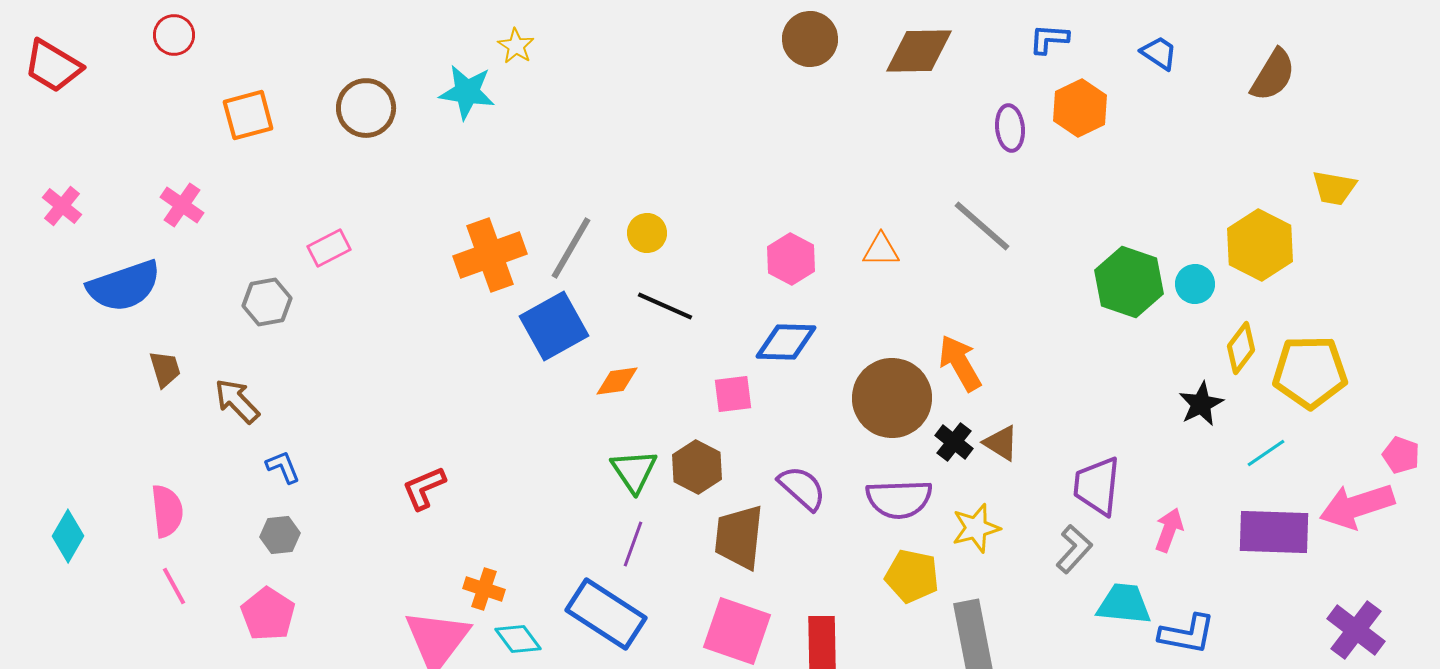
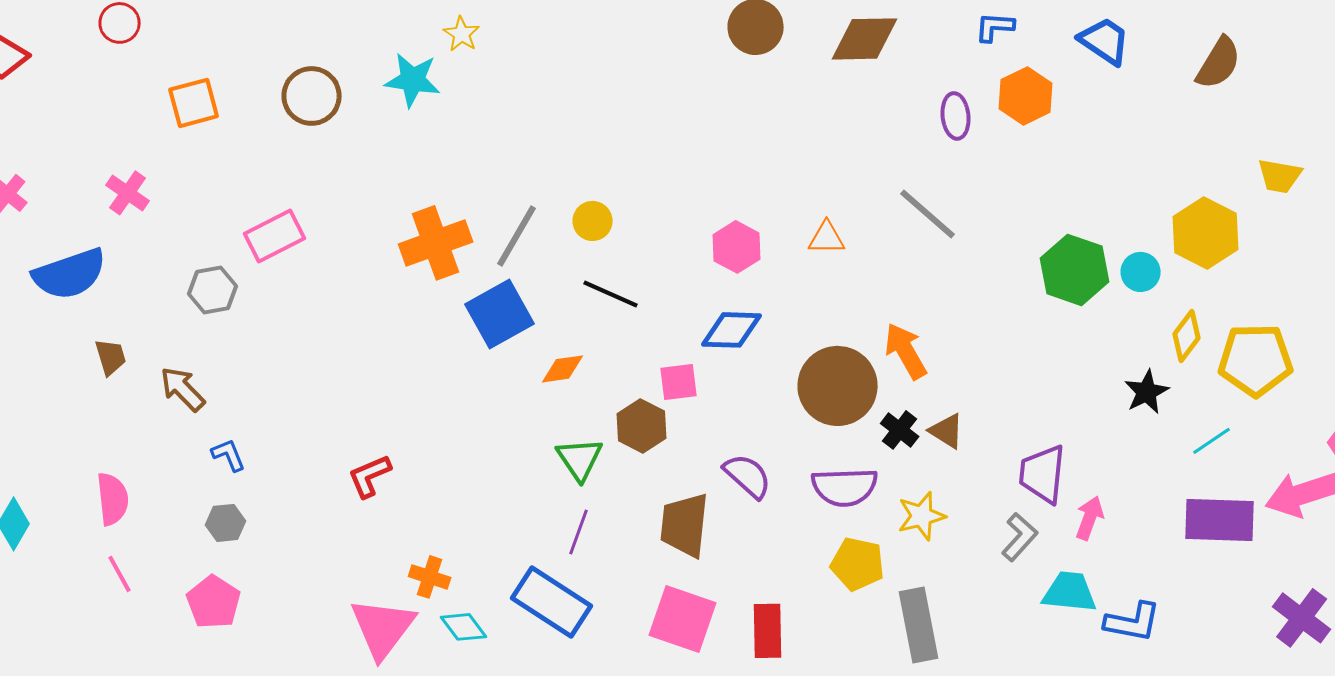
blue trapezoid: (1159, 53) -> (1105, 41), size x1.4
pink rectangle: (329, 248) -> (275, 236), size x1.4
brown hexagon: (697, 467) -> (642, 426), moved
pink arrow: (1169, 530) -> (1090, 518), moved

